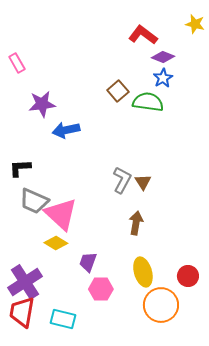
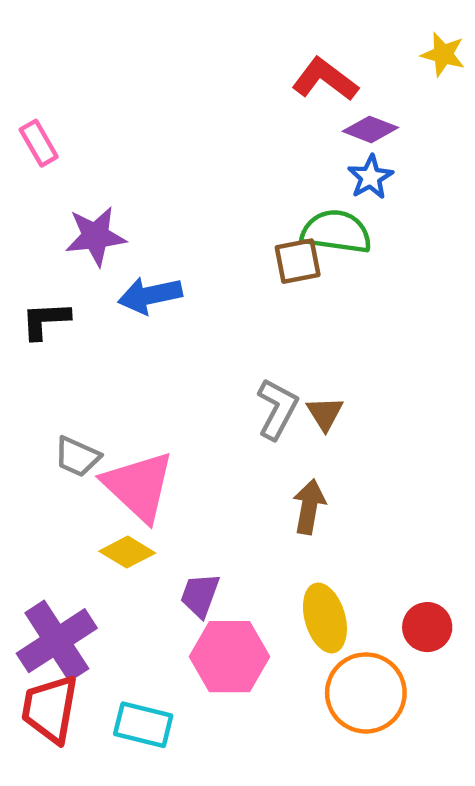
brown square: (118, 91) -> (298, 261), moved, turned 30
black L-shape: (20, 168) -> (45, 320), moved
gray trapezoid: (34, 201) -> (77, 457), size x0.7
pink hexagon: (101, 289) -> (230, 657), size x1.4

